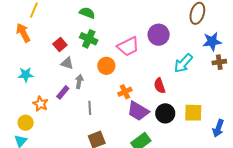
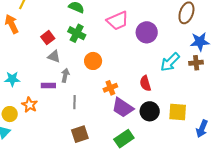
pink trapezoid: (128, 46) -> (118, 21), moved
brown cross: (219, 62) -> (196, 63), moved
cyan star: (26, 75) -> (12, 79), moved
purple rectangle: (63, 92) -> (48, 86), turned 48
orange star: (40, 104) -> (30, 105), moved

